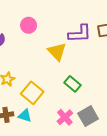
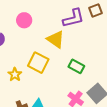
yellow square: (32, 93) -> (38, 63), moved

